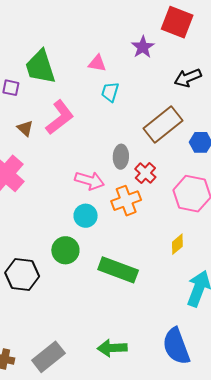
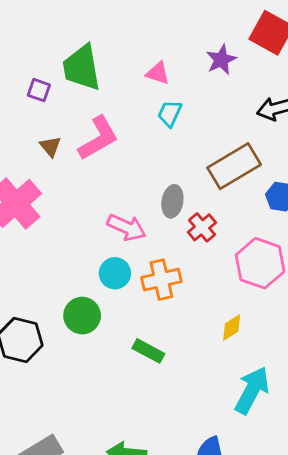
orange cross: (126, 201) -> (161, 280), moved
green rectangle: (118, 270) -> (148, 351), size x0.6

